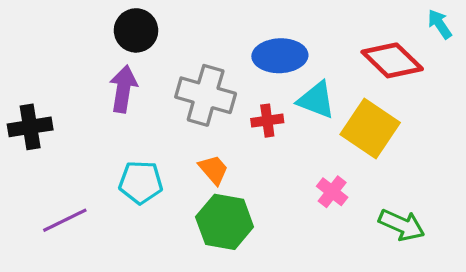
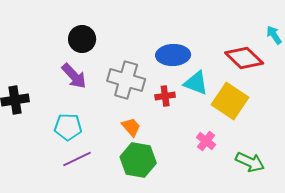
purple arrow: (123, 89) -> (74, 76), turned 128
cyan pentagon: (141, 182) -> (68, 127), moved
purple line: (65, 220) -> (77, 159), moved

